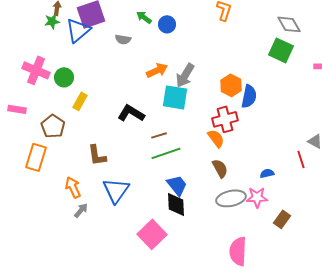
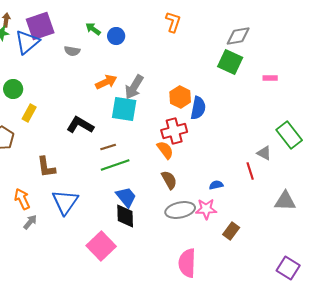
gray diamond: (289, 24) -> (238, 36), turned -70

